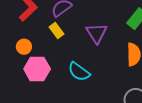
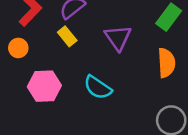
orange circle: (24, 47) -> (18, 48), moved

